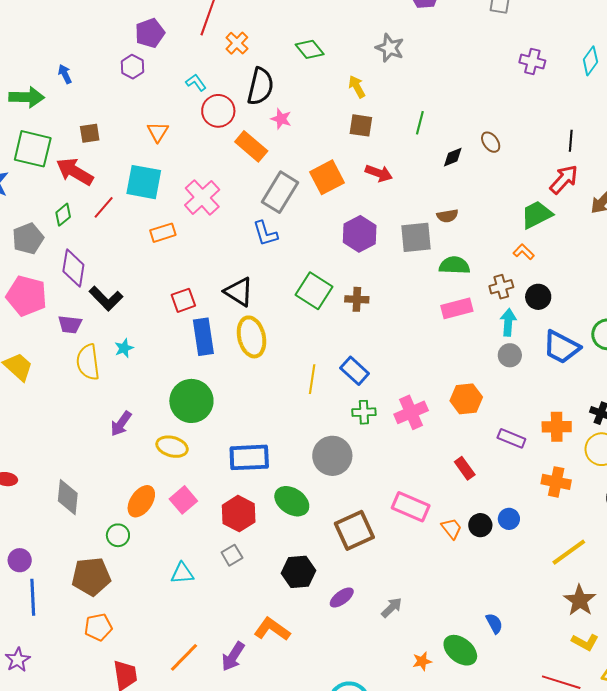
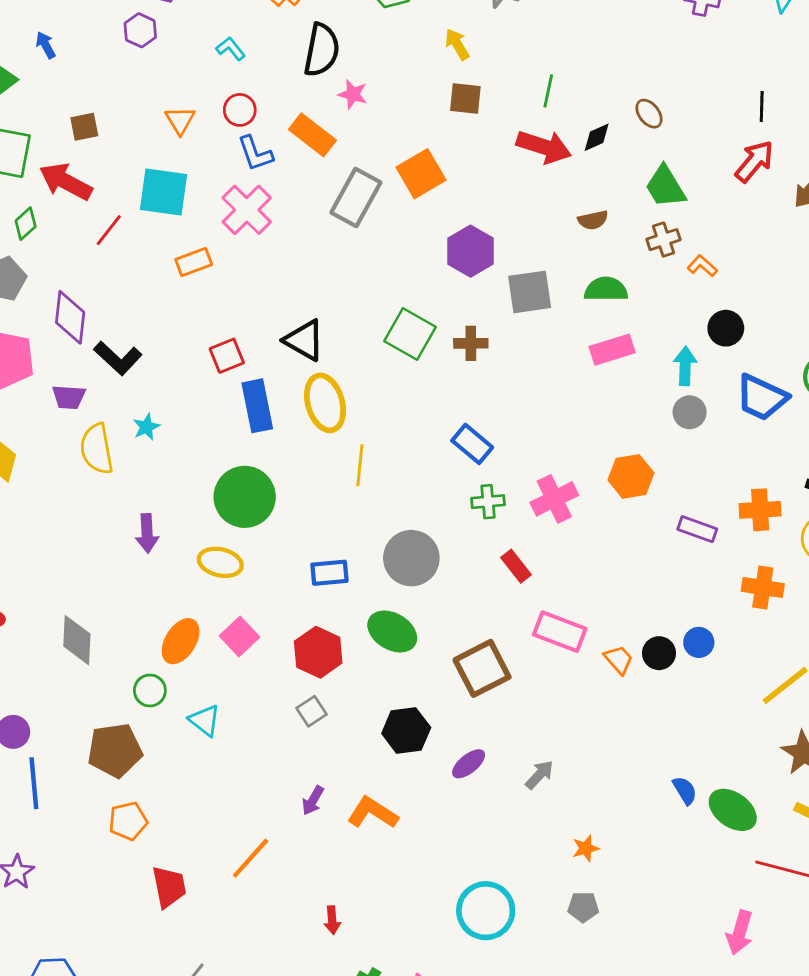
red circle: (218, 111) -> (240, 110), moved, size x0.7
red arrow: (379, 173) -> (544, 147), moved, size x1.4
green diamond: (63, 215) -> (26, 224), moved
green trapezoid: (537, 215) -> (665, 187), moved, turned -92
blue L-shape: (265, 233) -> (255, 153), moved
gray square: (416, 237) -> (530, 292), moved
brown cross: (501, 287) -> (664, 240), moved
yellow line: (312, 379) -> (360, 465), moved
purple arrow: (121, 424) -> (147, 533), turned -36
gray circle: (332, 456) -> (411, 558), moved
blue rectangle: (249, 457) -> (329, 573), size x0.7
red rectangle: (465, 468) -> (516, 566), moved
cyan triangle: (182, 573) -> (205, 720), moved, turned 45
green ellipse: (460, 650) -> (733, 810), moved
purple arrow: (233, 656) -> (313, 800), moved, size x0.7

